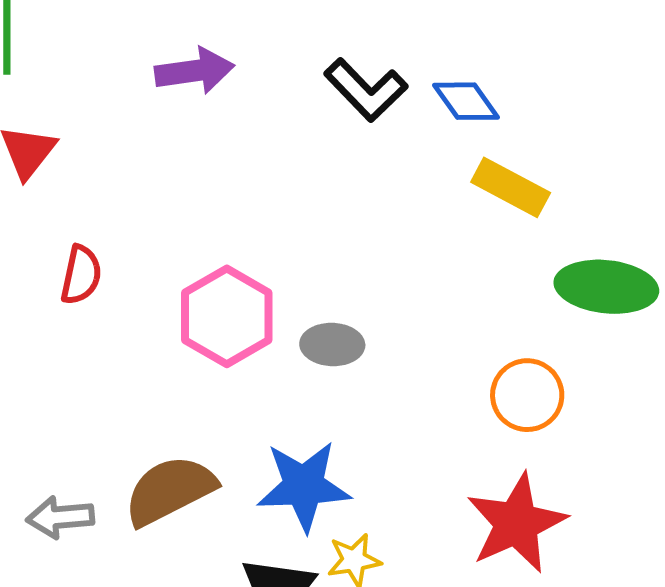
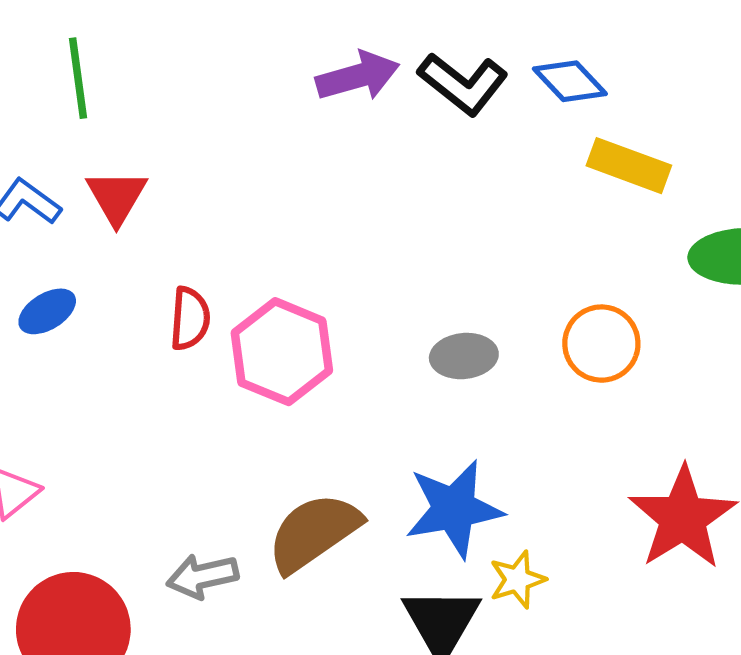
purple arrow: (194, 71) -> (358, 76), moved
pink hexagon: (227, 316) -> (282, 352), moved
orange circle: (527, 395) -> (601, 344), moved

